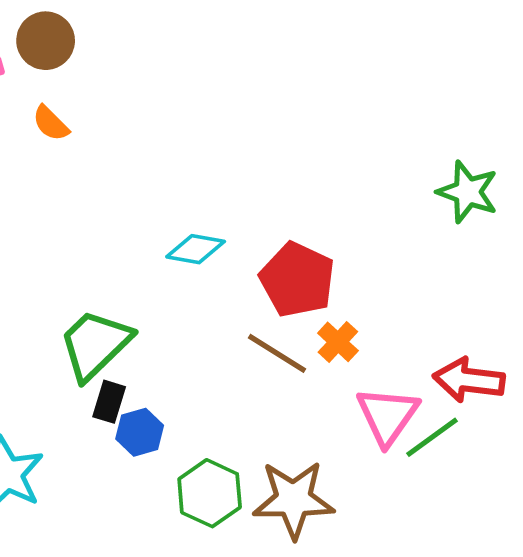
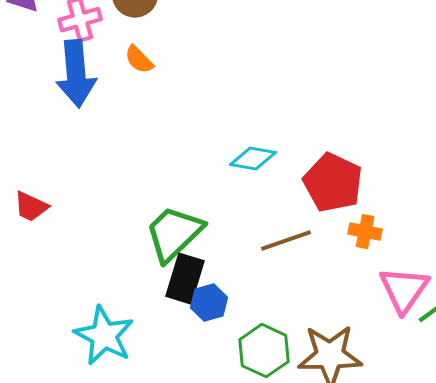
orange cross: (338, 342) -> (365, 232), turned -32
brown line: (277, 353) -> (286, 241), moved, turned -51
black rectangle: (109, 402) -> (185, 279), size x1.5

